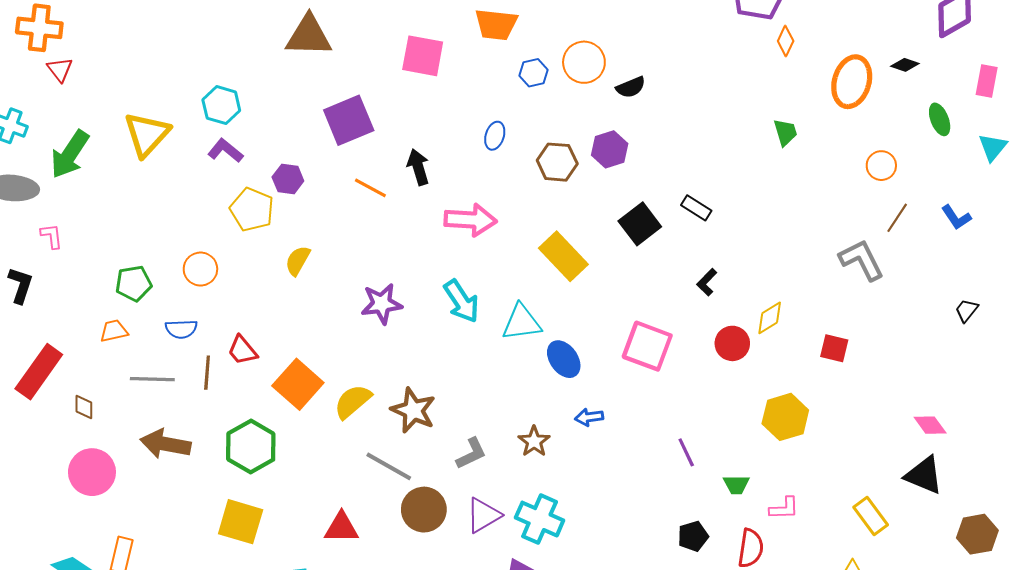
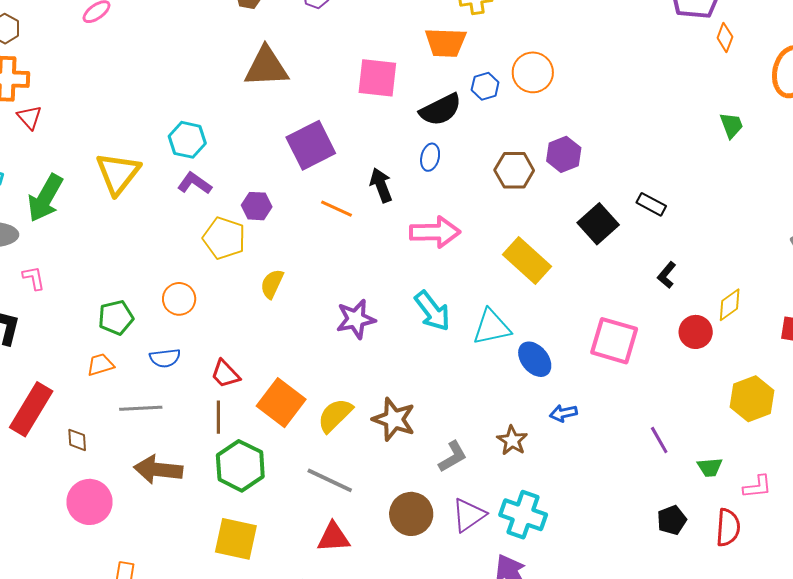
black semicircle: (631, 87) -> (441, 110), moved, size x1.5
blue ellipse: (495, 136) -> (430, 157), moved
brown line: (207, 373) -> (218, 417), moved
gray line: (389, 466) -> (330, 480), moved

